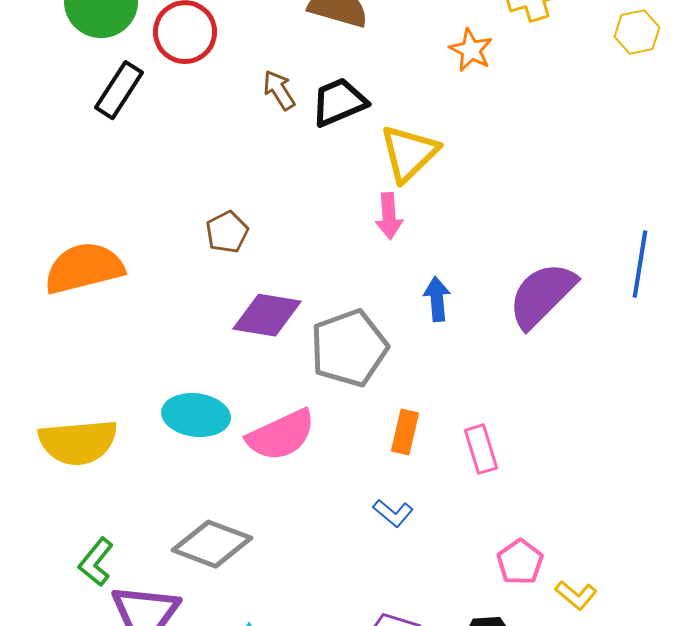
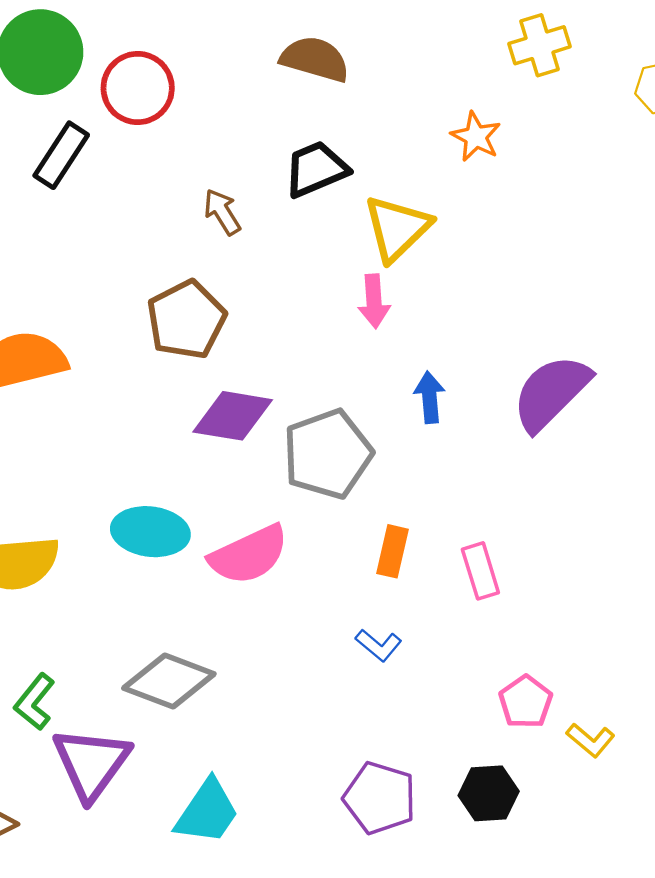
orange star: (471, 50) -> (476, 137), moved
brown arrow: (279, 90) -> (222, 212), moved
brown pentagon: (227, 232) -> (186, 320), size x1.6

